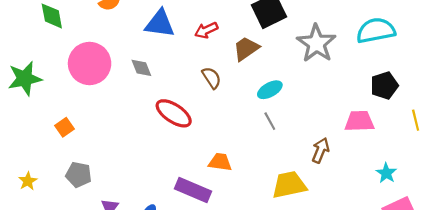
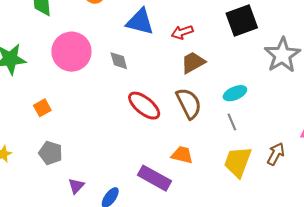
brown trapezoid: (246, 49) -> (193, 63), moved
brown semicircle: (212, 78) -> (189, 103), moved, size x1.5
yellow trapezoid: (289, 185) -> (238, 162), moved, turned -64

